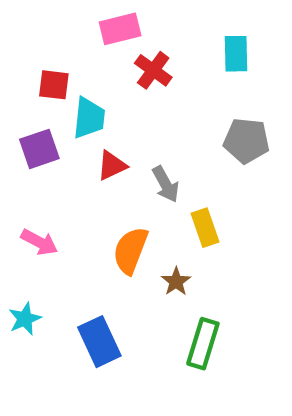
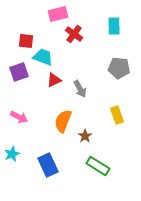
cyan trapezoid: (89, 118) -> (43, 57), turned -75
yellow rectangle: (205, 228) -> (117, 115), moved
green rectangle: (203, 344) -> (98, 166), turned -75

